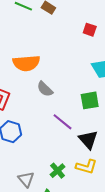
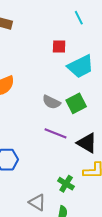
red square: (90, 30) -> (59, 47), moved
gray semicircle: (45, 89) -> (51, 102), moved

